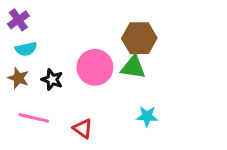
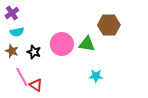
brown hexagon: (139, 38) -> (109, 25), moved
pink line: (34, 118) -> (22, 77), turned 48
red triangle: (83, 129) -> (36, 85), moved

